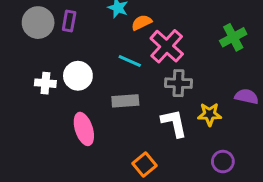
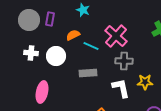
orange semicircle: (142, 23) -> (73, 35), moved
white cross: (45, 83) -> (31, 53), moved
pink ellipse: (84, 129) -> (42, 92), moved, turned 30

